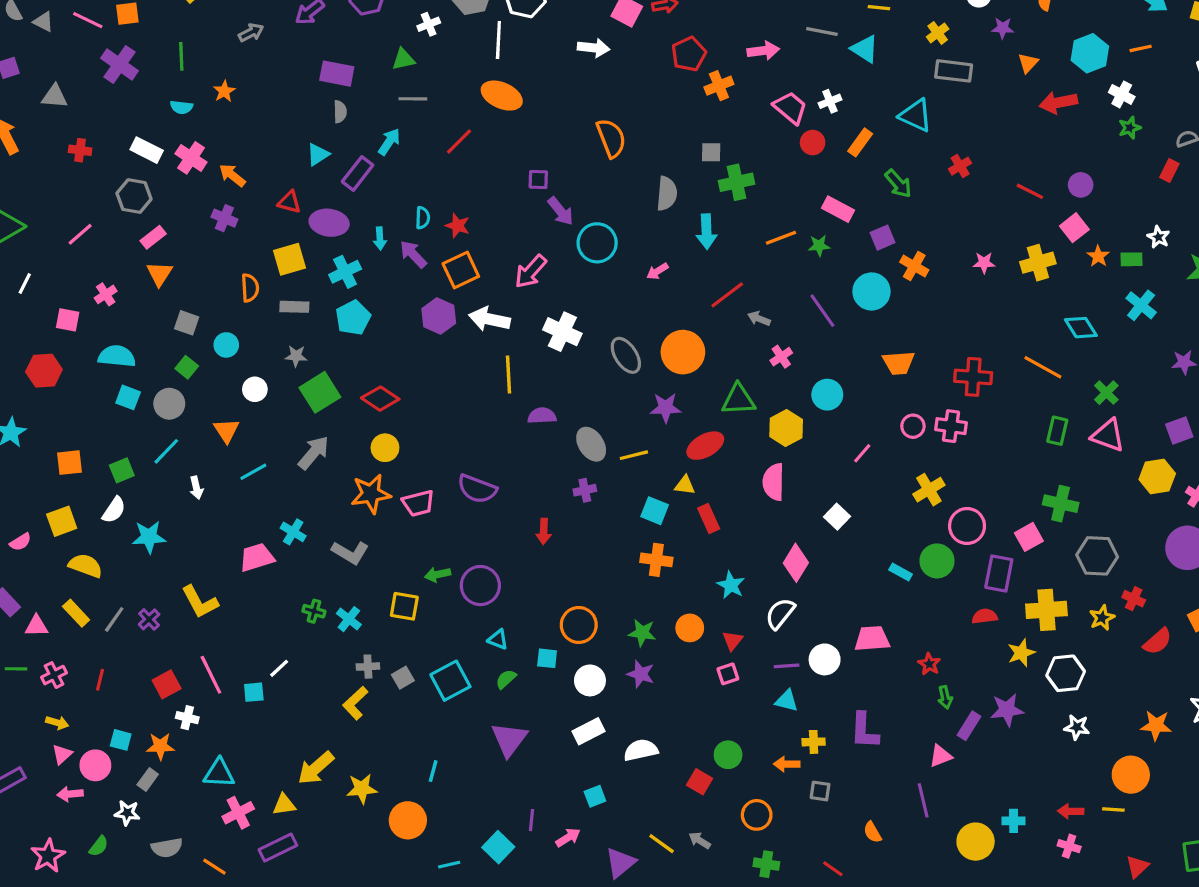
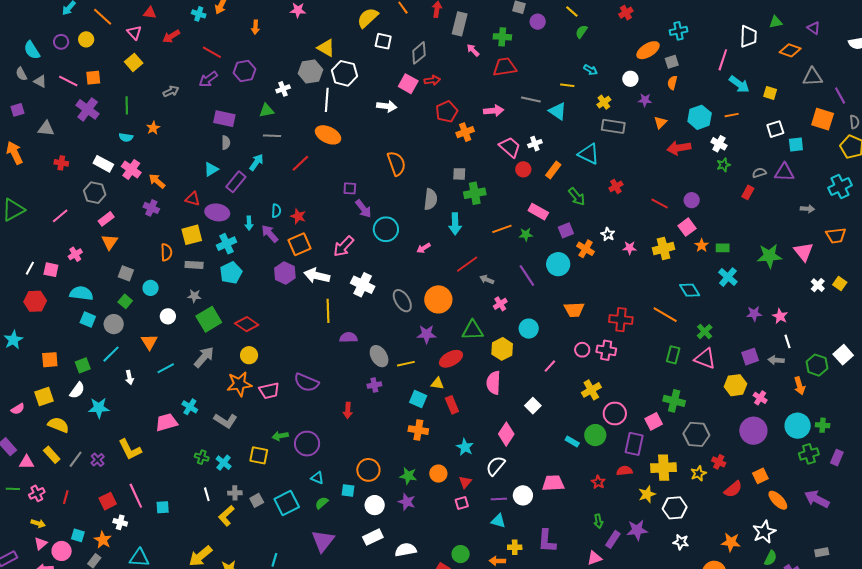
white star: (1158, 237) -> (608, 234), moved
white line: (25, 283) -> (30, 268), moved
red star: (929, 664) -> (598, 482), moved
white line: (279, 668) -> (207, 494), moved, turned -64
orange star: (160, 746) -> (103, 540), turned 30

